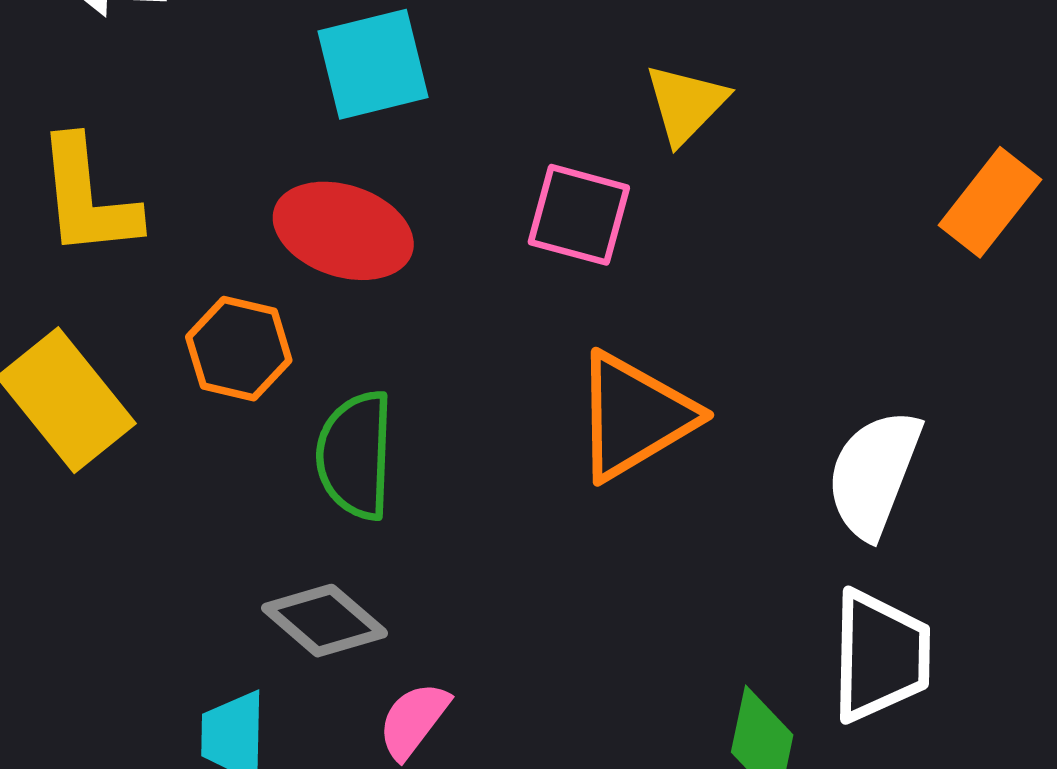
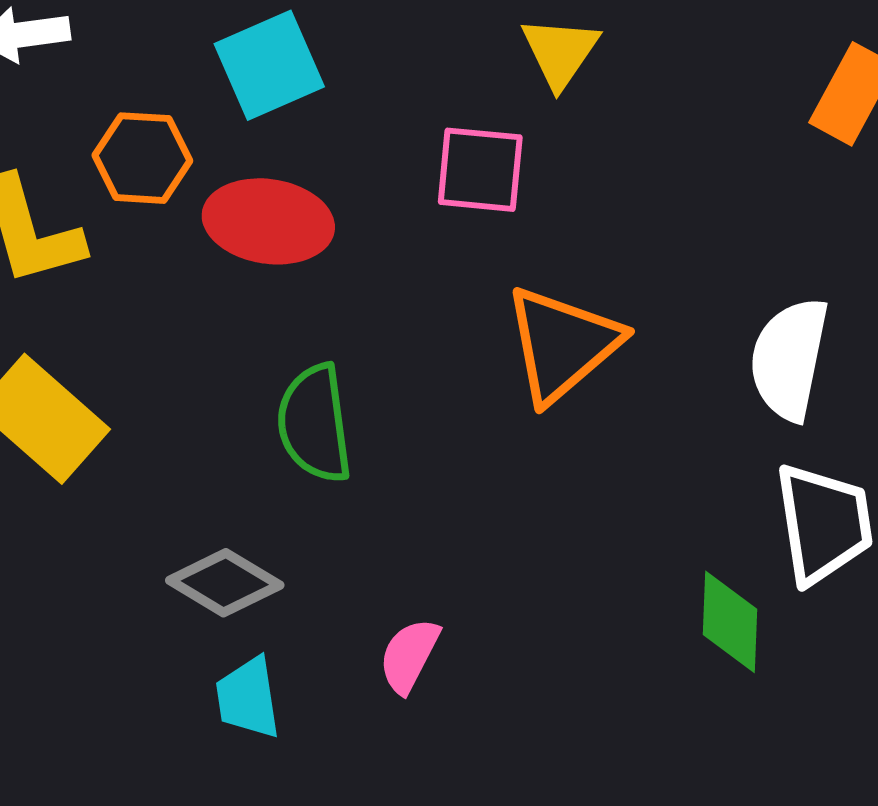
orange hexagon: (239, 349) -> (142, 158), moved
gray diamond: (325, 621) -> (225, 583), moved

